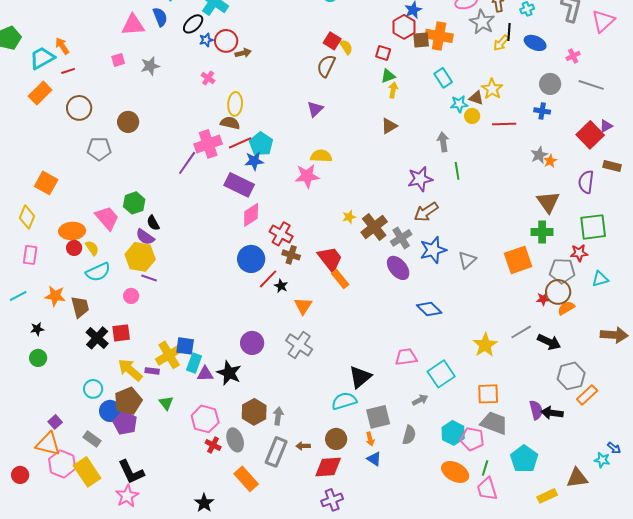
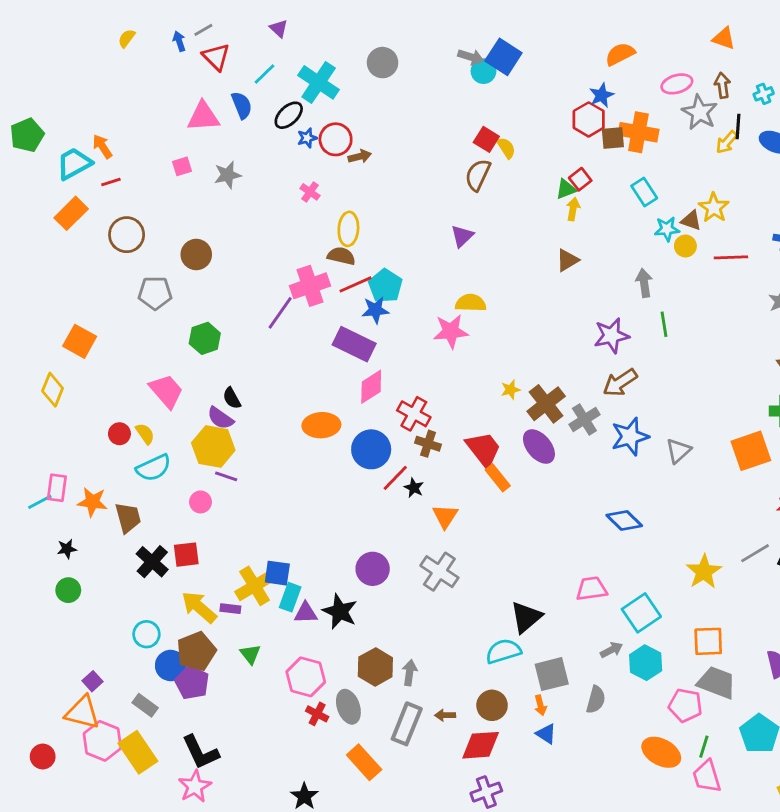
red square: (383, 53) -> (580, 179), moved, turned 35
green hexagon: (134, 203) -> (205, 338), moved
orange ellipse: (72, 231) -> (321, 425), moved
pink rectangle: (30, 255) -> (57, 488), moved
purple ellipse: (398, 268) -> (539, 447), moved
cyan hexagon: (453, 433) -> (646, 663), moved

